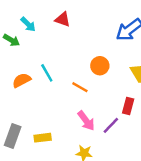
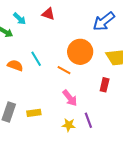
orange circle: (100, 66) -> (80, 52), size x1.6
orange semicircle: (22, 80) -> (15, 65), turned 49
purple line: (111, 125) -> (88, 120), moved, turned -63

